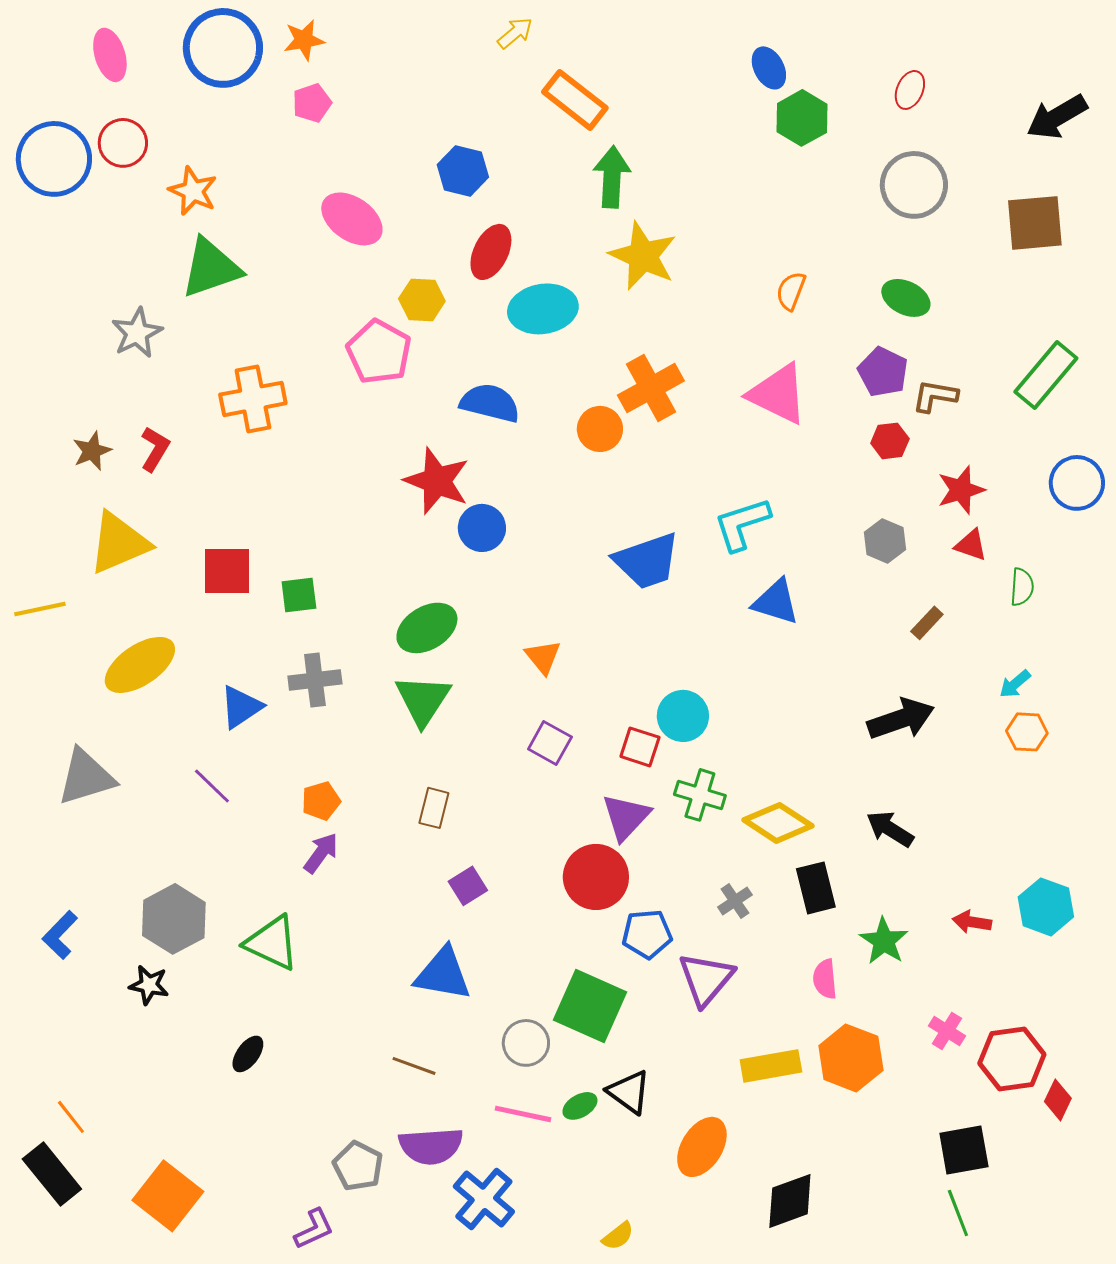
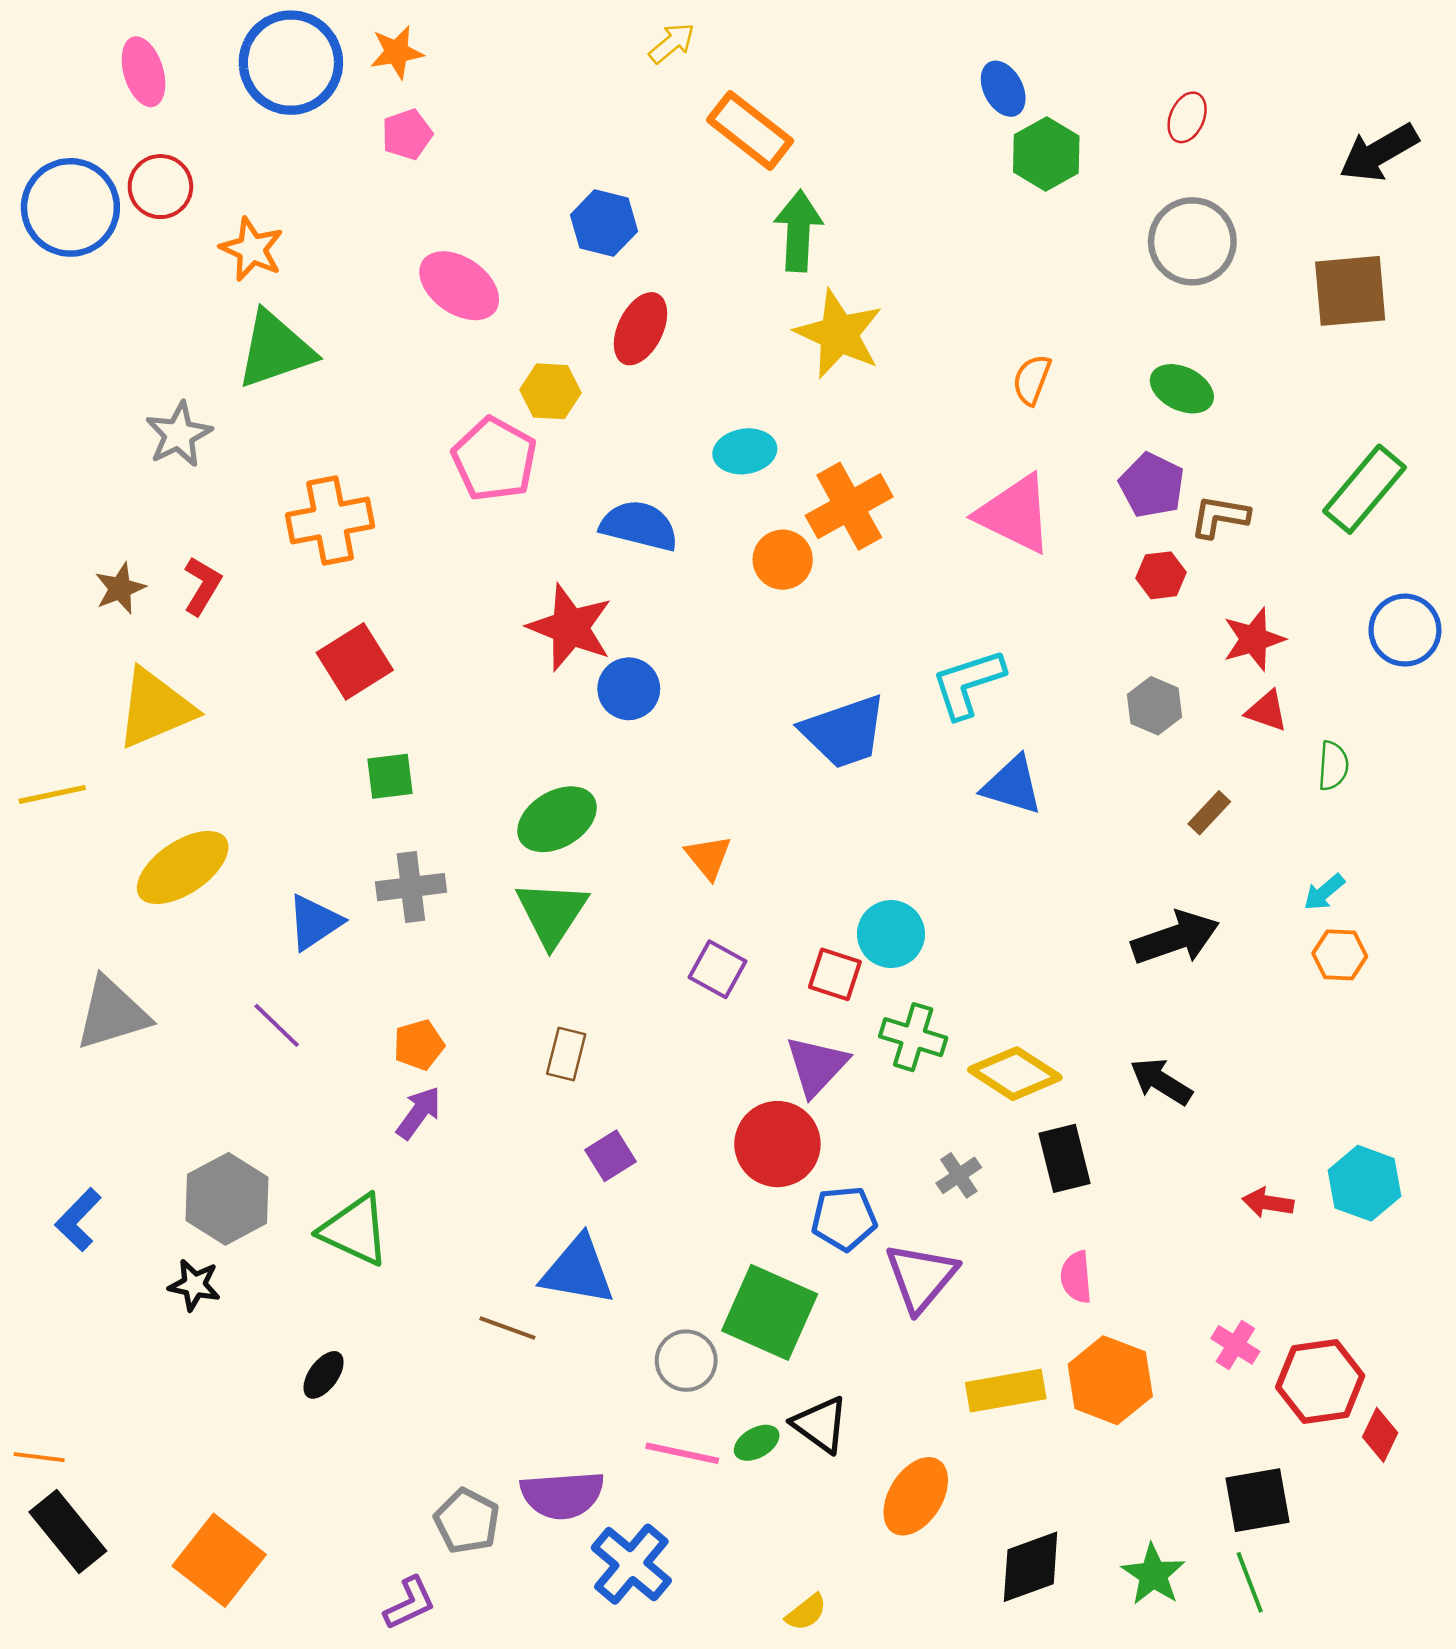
cyan ellipse: (543, 309) -> (745, 451), moved, size x0.7
red square: (227, 571) -> (355, 661), moved, turned -32
green star: (884, 941) -> (1153, 1575), moved
brown line: (414, 1066) -> (507, 1328), moved
orange line: (71, 1117) -> (39, 1457), moved, turned -45

